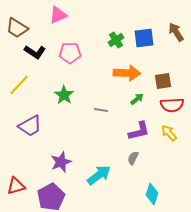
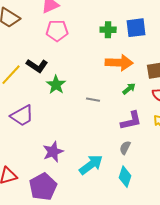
green cross: (116, 40) -> (108, 30), turned 35
black L-shape: (35, 52) -> (37, 66), moved
pink pentagon: (70, 53) -> (57, 31), moved
cyan diamond: (152, 194) -> (125, 177), moved

